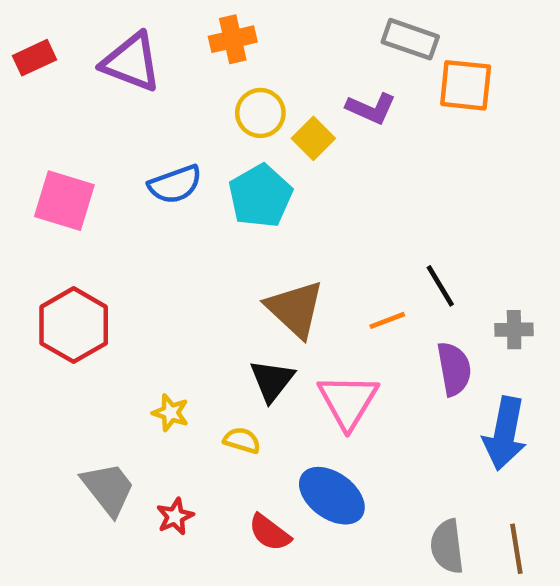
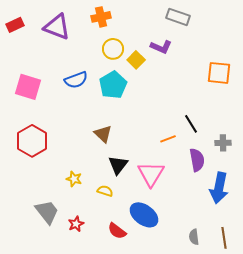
orange square: (466, 85) -> (219, 73), moved
brown triangle: (295, 309) -> (103, 134), moved, size x0.7
gray semicircle: (447, 546) -> (194, 237), size x0.7

